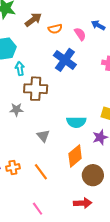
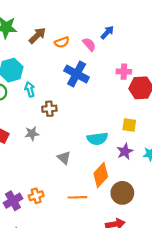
blue arrow: (98, 25) -> (107, 32), turned 112
brown cross: (36, 89) -> (49, 109), size x0.6
orange line: (41, 172) -> (77, 197), moved, turned -48

